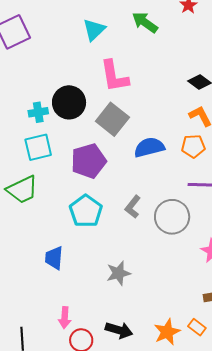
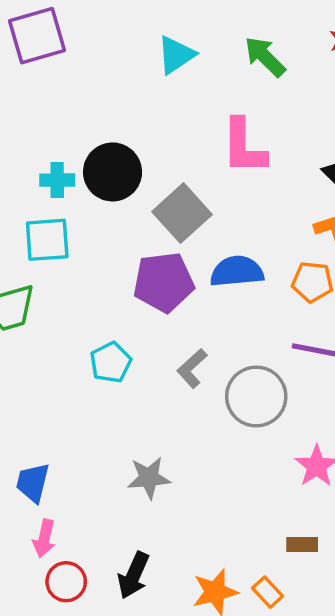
pink L-shape: (114, 76) -> (244, 146), moved
purple pentagon: (89, 161) -> (164, 282), moved
cyan pentagon: (86, 211) -> (111, 362), size x0.7
blue trapezoid: (54, 258) -> (33, 483), moved
black arrow: (119, 330) -> (134, 575), turned 88

